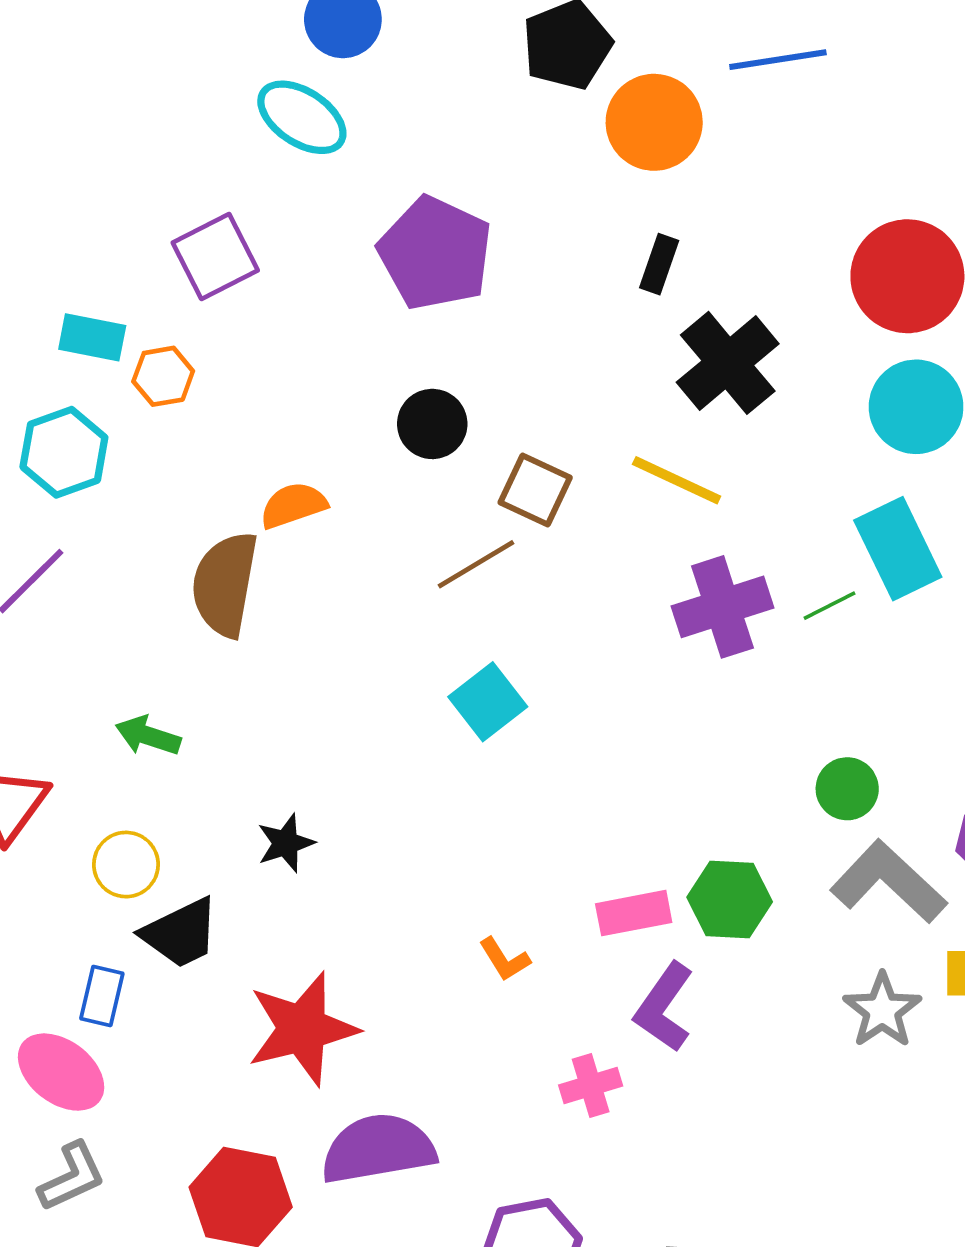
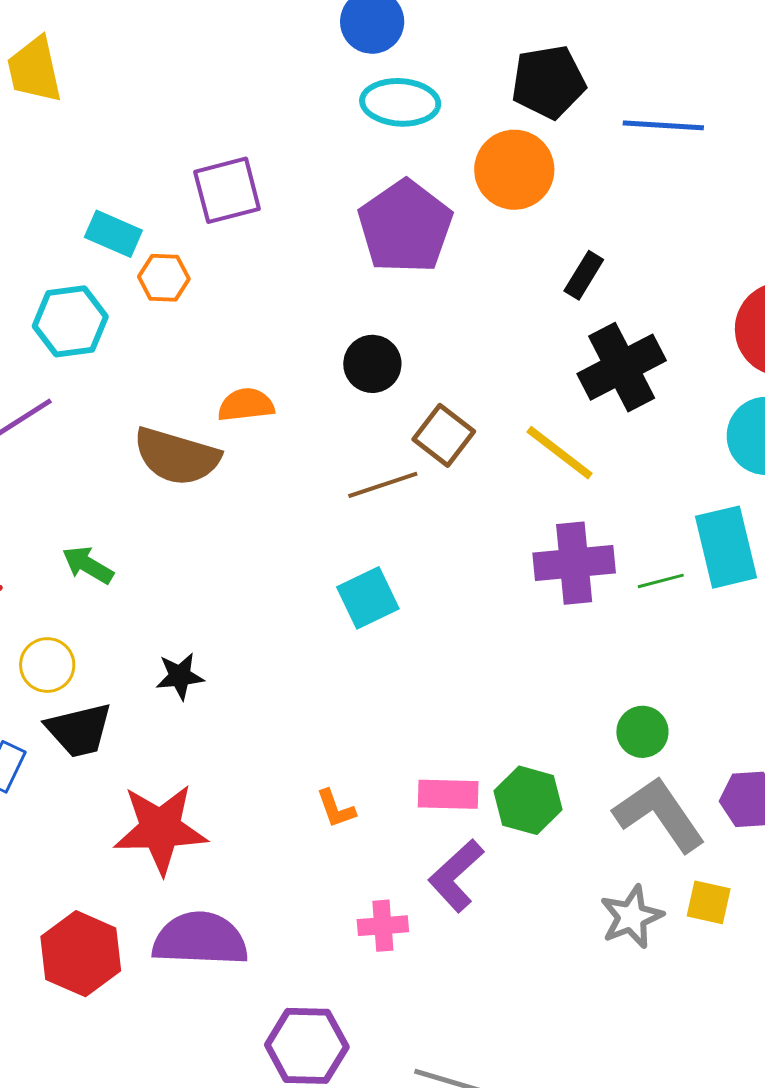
blue line: (778, 60) -> (663, 125), moved
cyan ellipse: (302, 117) -> (400, 102), moved, turned -42
orange circle: (654, 122) -> (514, 170), moved
brown semicircle: (225, 584) -> (177, 456), turned -96

